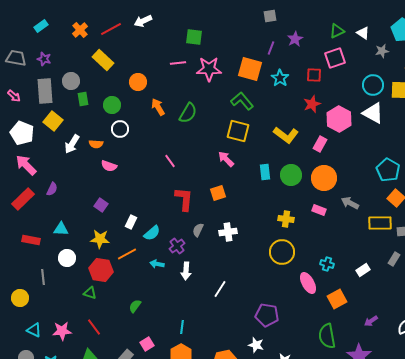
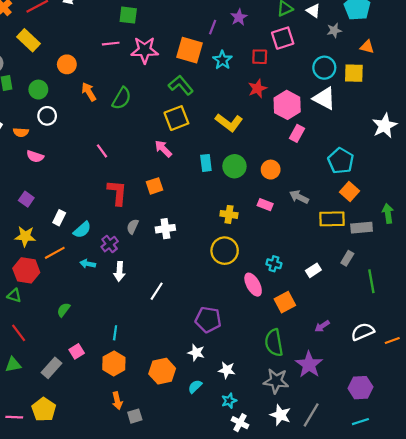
yellow square: (238, 131) -> (176, 118), turned -35
pink rectangle: (320, 144) -> (297, 133), moved
orange circle: (324, 178) -> (271, 170), size x0.7

